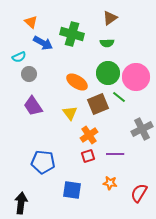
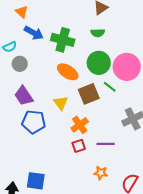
green cross: (72, 34) -> (63, 40), moved
blue pentagon: (43, 162) -> (34, 122), moved
blue square: (72, 190) -> (36, 181), moved

